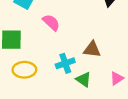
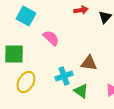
yellow ellipse: (24, 70) -> (26, 82), turned -60

